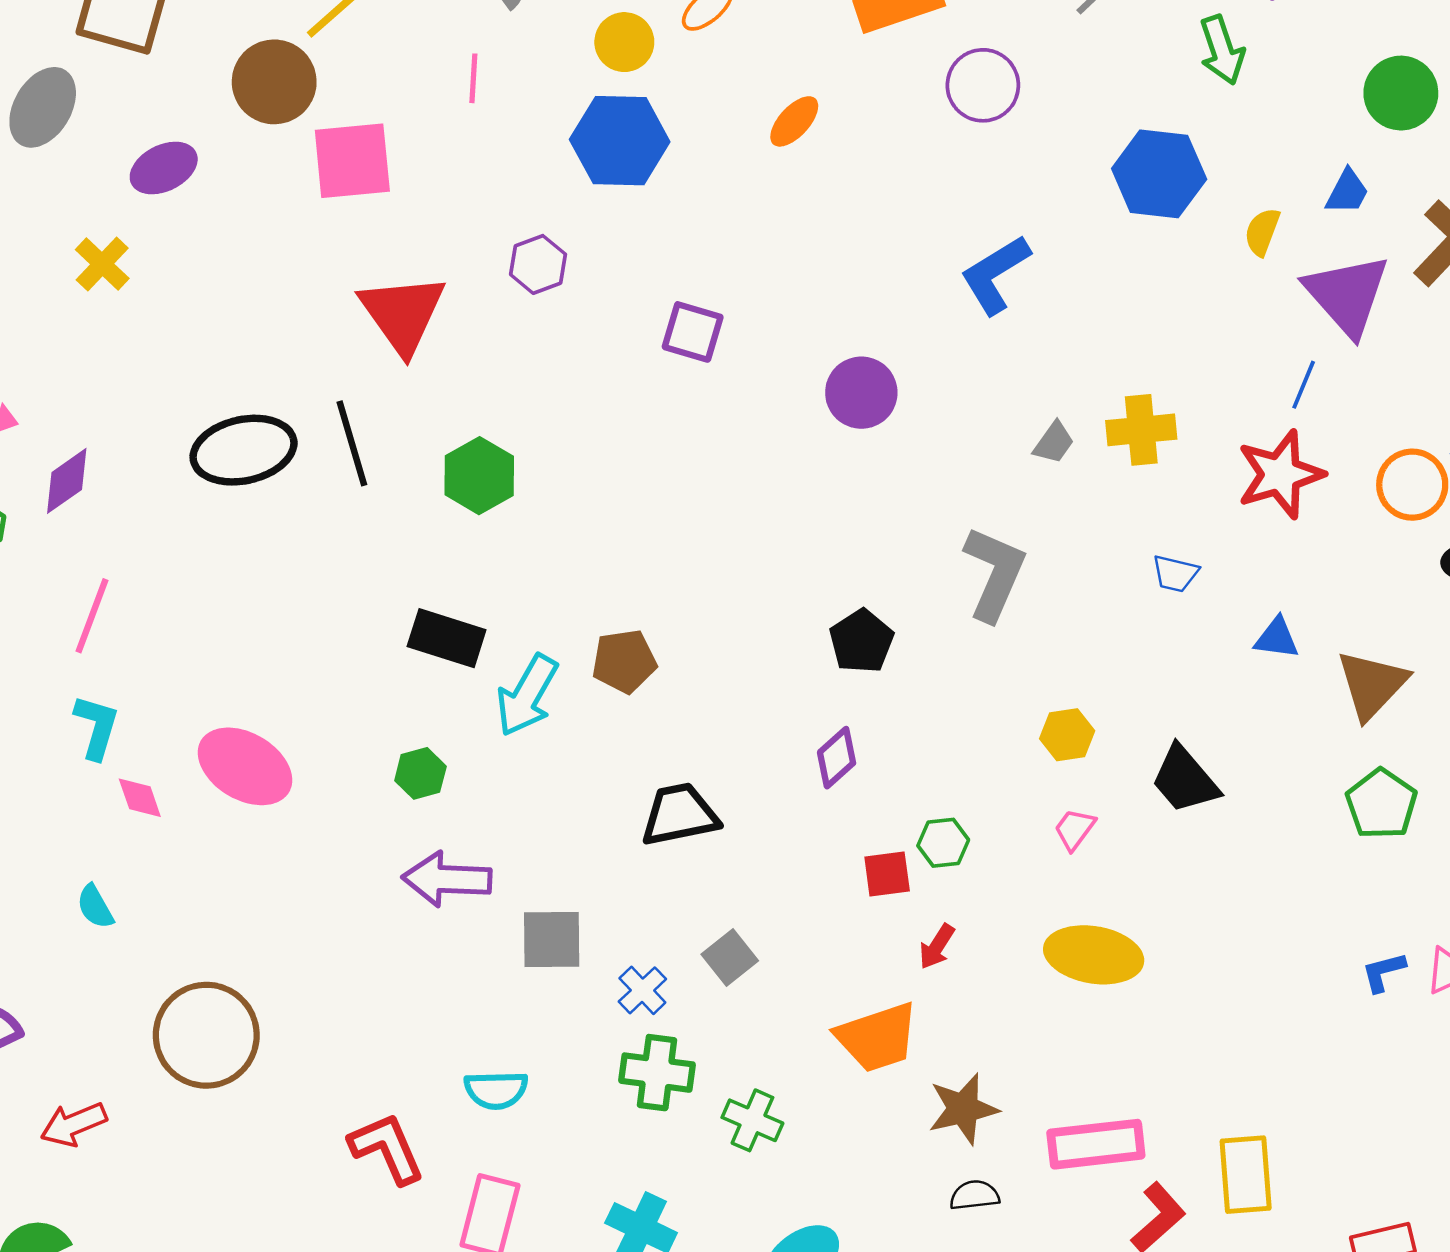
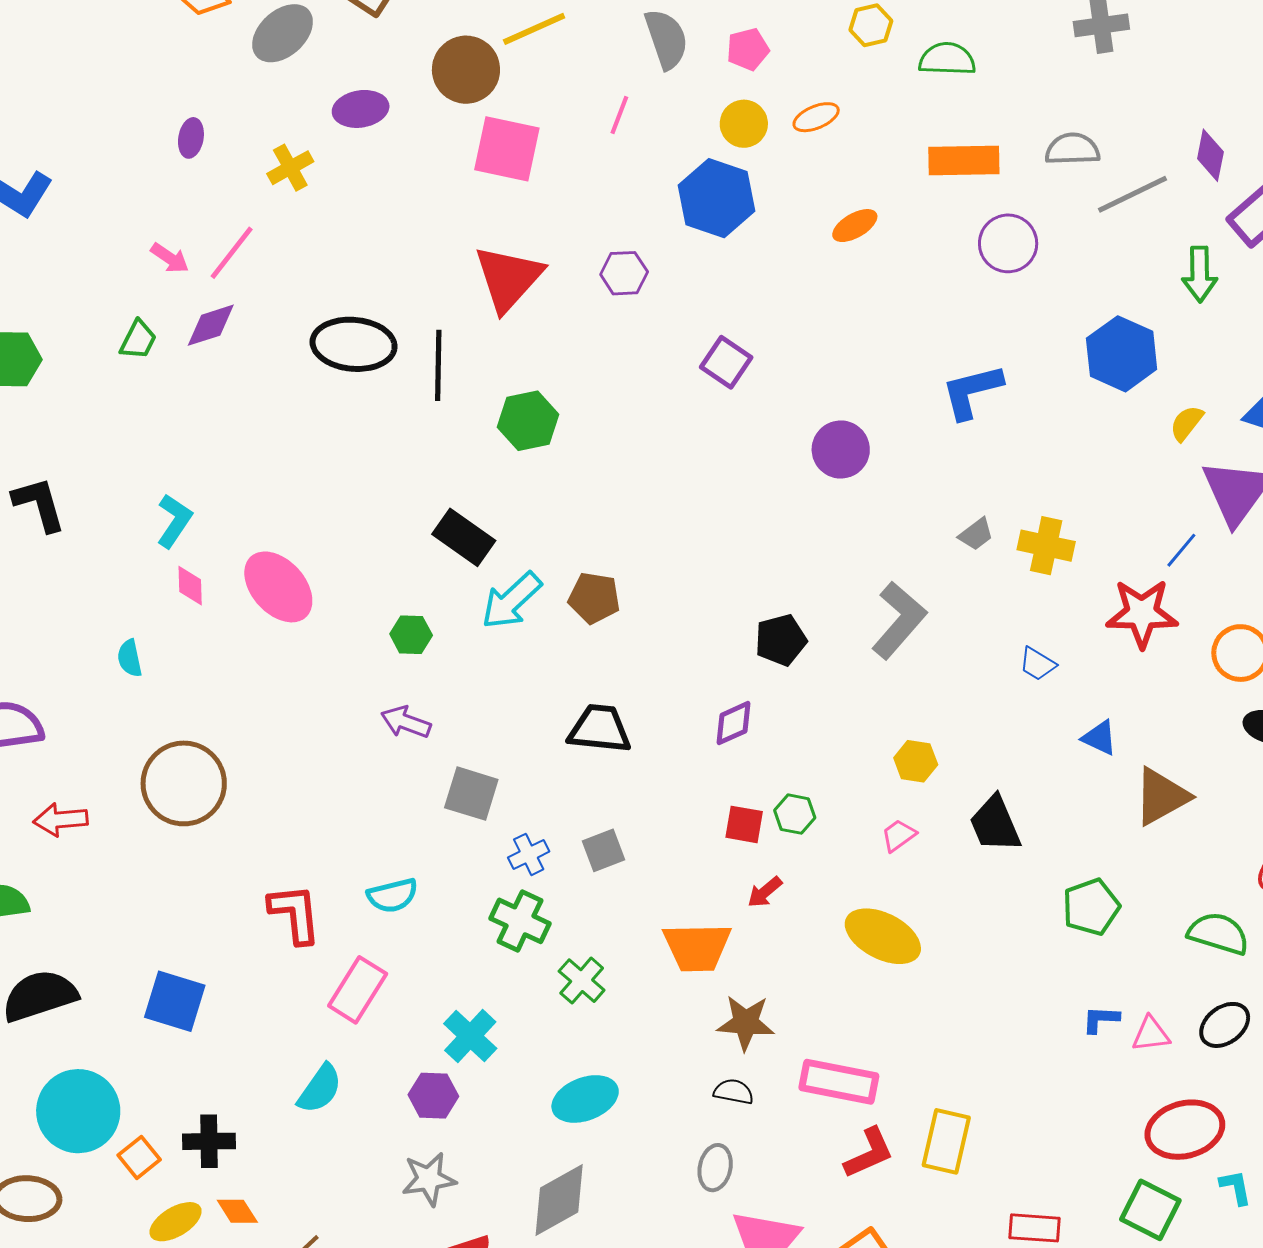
pink line: (92, 616) -> (232, 253), moved
green pentagon: (1381, 804) -> (1091, 907), moved
purple arrow: (447, 879) -> (406, 722), size x0.7
cyan semicircle: (496, 1090) -> (392, 895), turned -30

